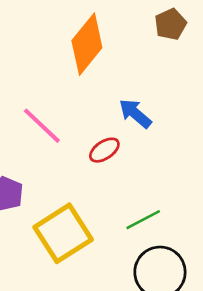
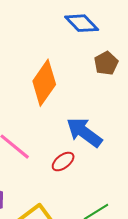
blue arrow: (135, 114) -> (84, 132), size x1.4

